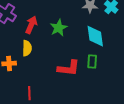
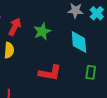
green rectangle: (92, 61) -> (91, 72), moved

